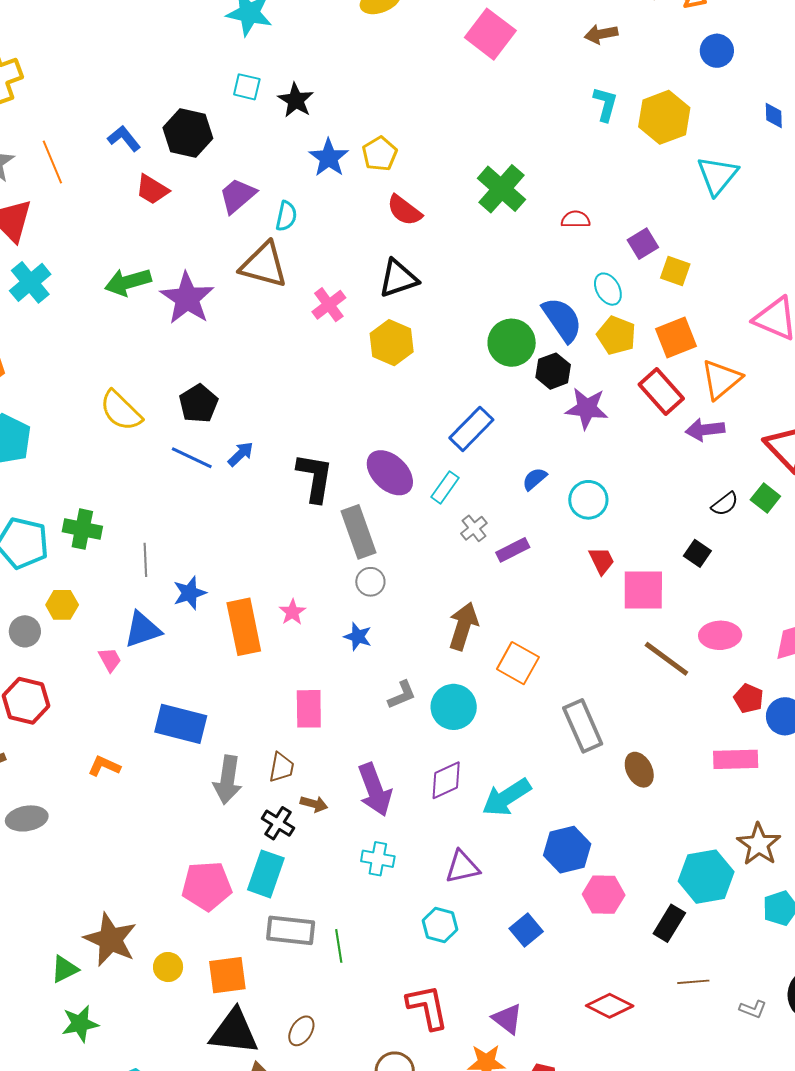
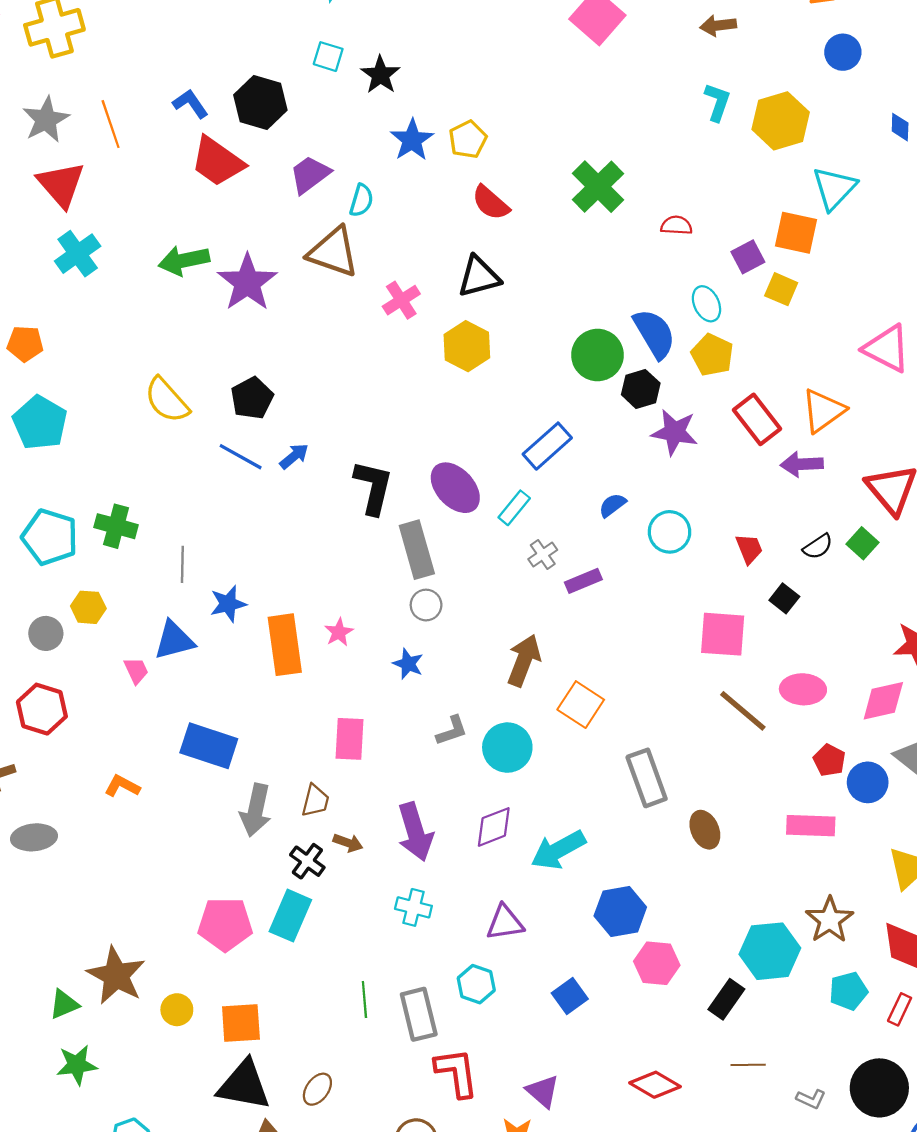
red trapezoid: (152, 190) -> (217, 161), size x1.5
orange square: (676, 337) -> (796, 233), moved, turned 30
red trapezoid: (602, 561) -> (749, 549), moved
gray rectangle: (291, 930) -> (419, 1014), moved, turned 66

